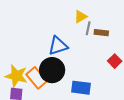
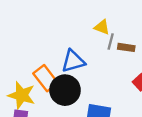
yellow triangle: (81, 17) -> (102, 27), turned 48
orange rectangle: (36, 78) -> (46, 78), moved

